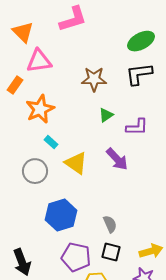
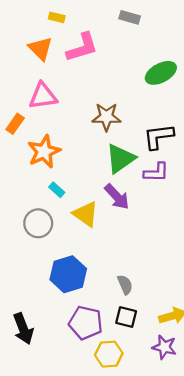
orange triangle: (23, 32) -> (41, 49), moved
black L-shape: (139, 74) -> (159, 137), moved
green triangle: (106, 115) -> (120, 159), size x1.8
purple arrow: (117, 159) -> (117, 197), moved

